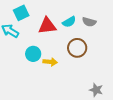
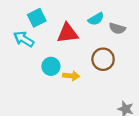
cyan semicircle: (69, 22) -> (96, 19), moved

